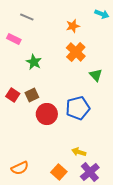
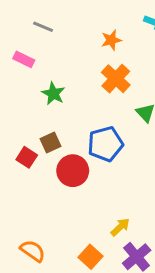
red square: (13, 95) -> (27, 157), moved
blue pentagon: (78, 108) -> (105, 144), moved
yellow arrow: (79, 152) -> (120, 227), turned 120
orange semicircle: (20, 168) -> (33, 251), turned -120

